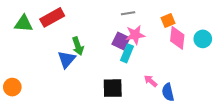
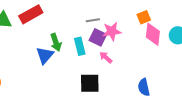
gray line: (128, 13) -> (93, 20), moved
cyan rectangle: (127, 53) -> (80, 46), moved, turned -36
pink arrow: (151, 81) -> (106, 57), moved

